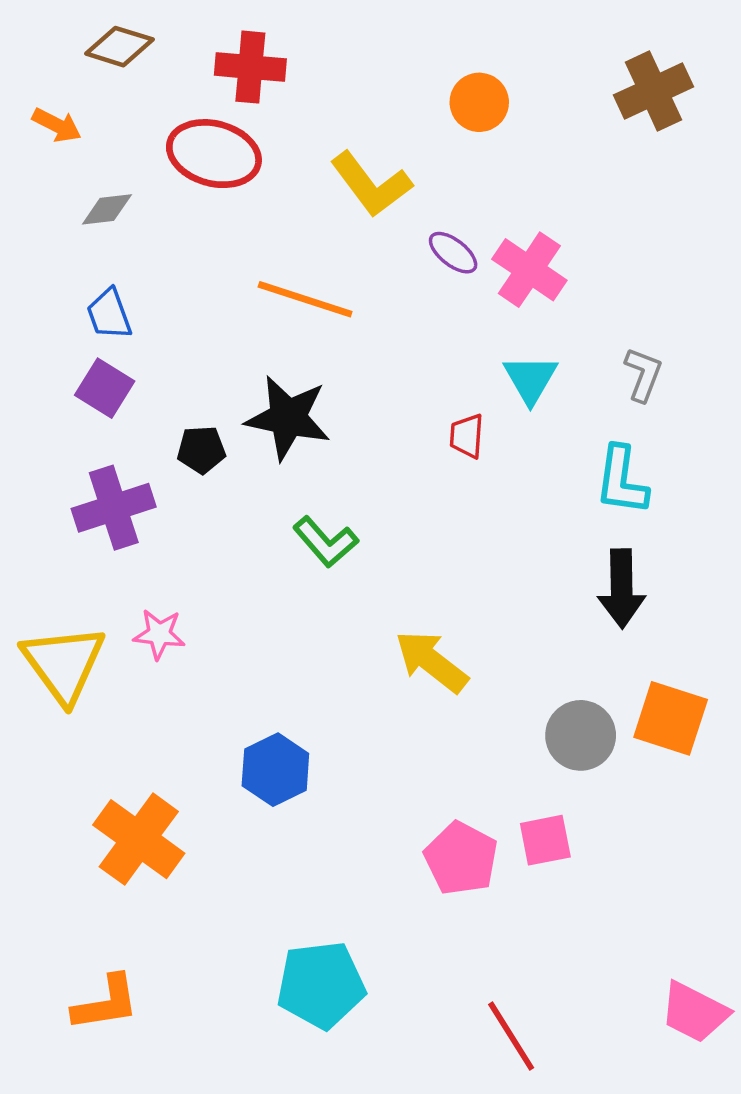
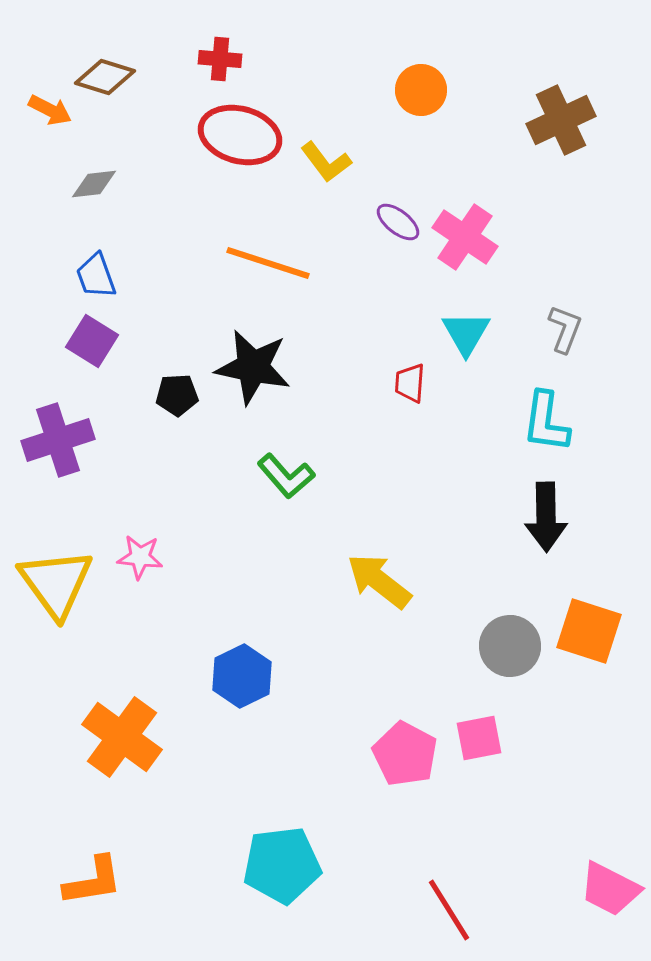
brown diamond: (119, 47) -> (105, 77), moved
red cross: (250, 67) -> (220, 59), size x0.7
brown cross: (653, 91) -> (561, 120), moved
red ellipse: (214, 154) -> (240, 135), moved
yellow L-shape: (371, 184) -> (326, 162), size x0.7
purple cross: (114, 508) -> (58, 440), moved

